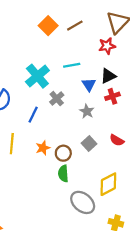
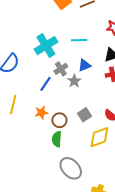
blue triangle: (89, 85) -> (85, 65), moved, turned 32
gray star: (87, 111) -> (74, 81), moved
blue line: (33, 115) -> (46, 84), moved
yellow diamond: (108, 184) -> (99, 137), moved

